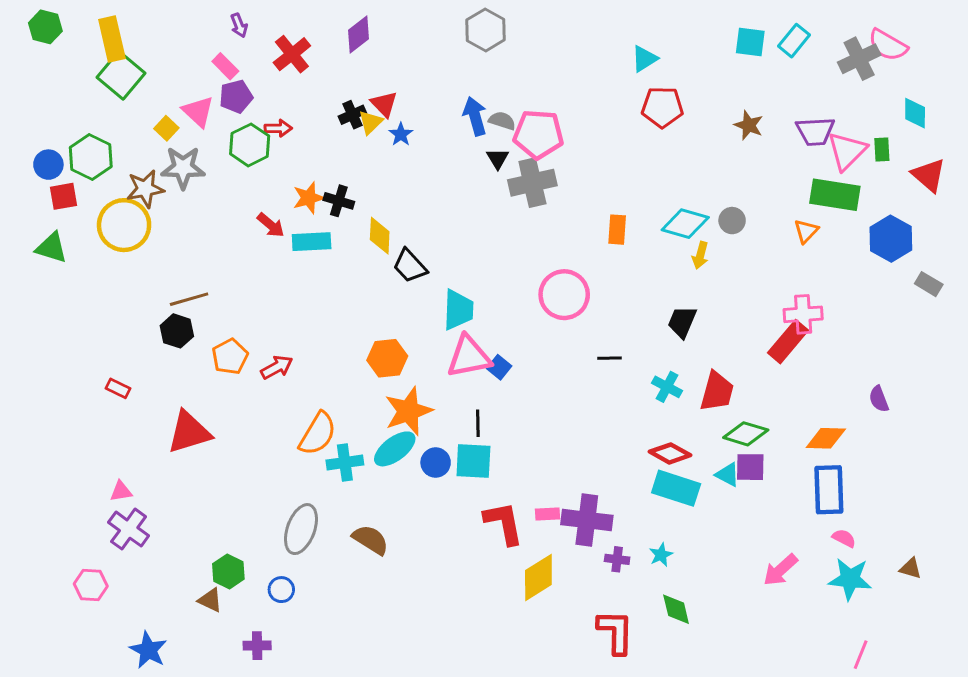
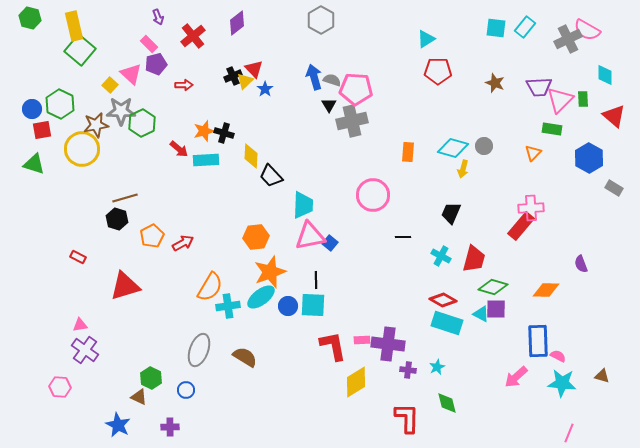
green hexagon: (250, 145) -> (142, 123), moved
green rectangle: (835, 195) -> (552, 129), size x0.6
blue rectangle: (829, 490) -> (538, 341), moved
blue star: (148, 650) -> (118, 425), moved

